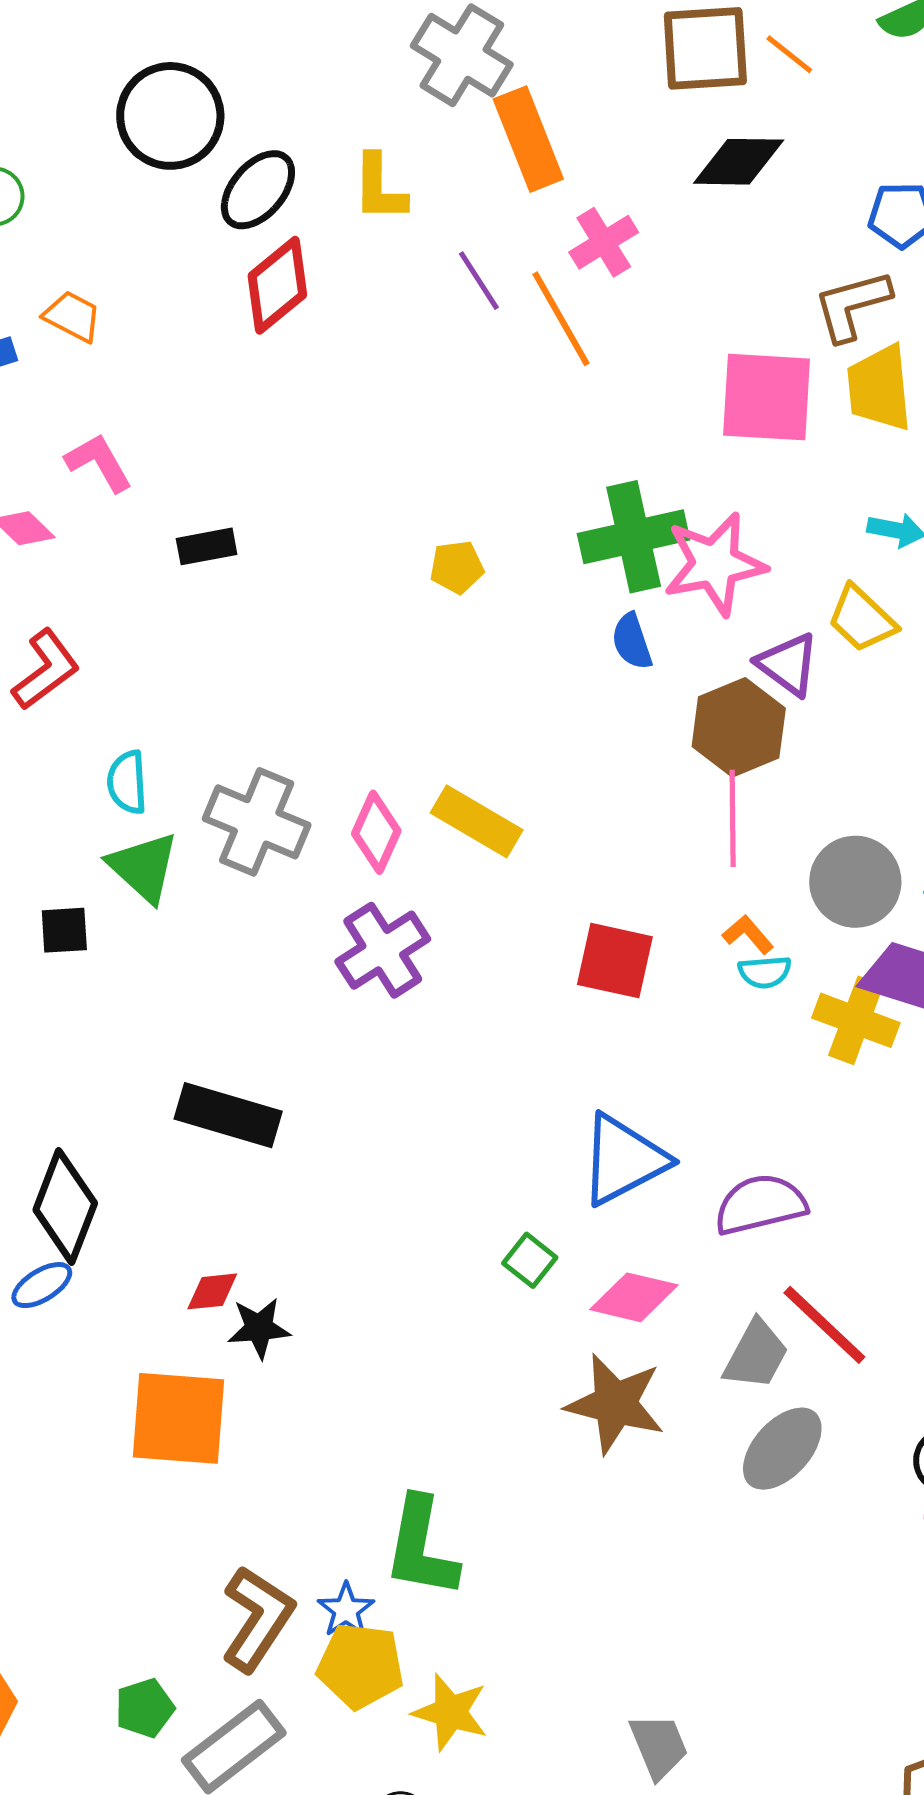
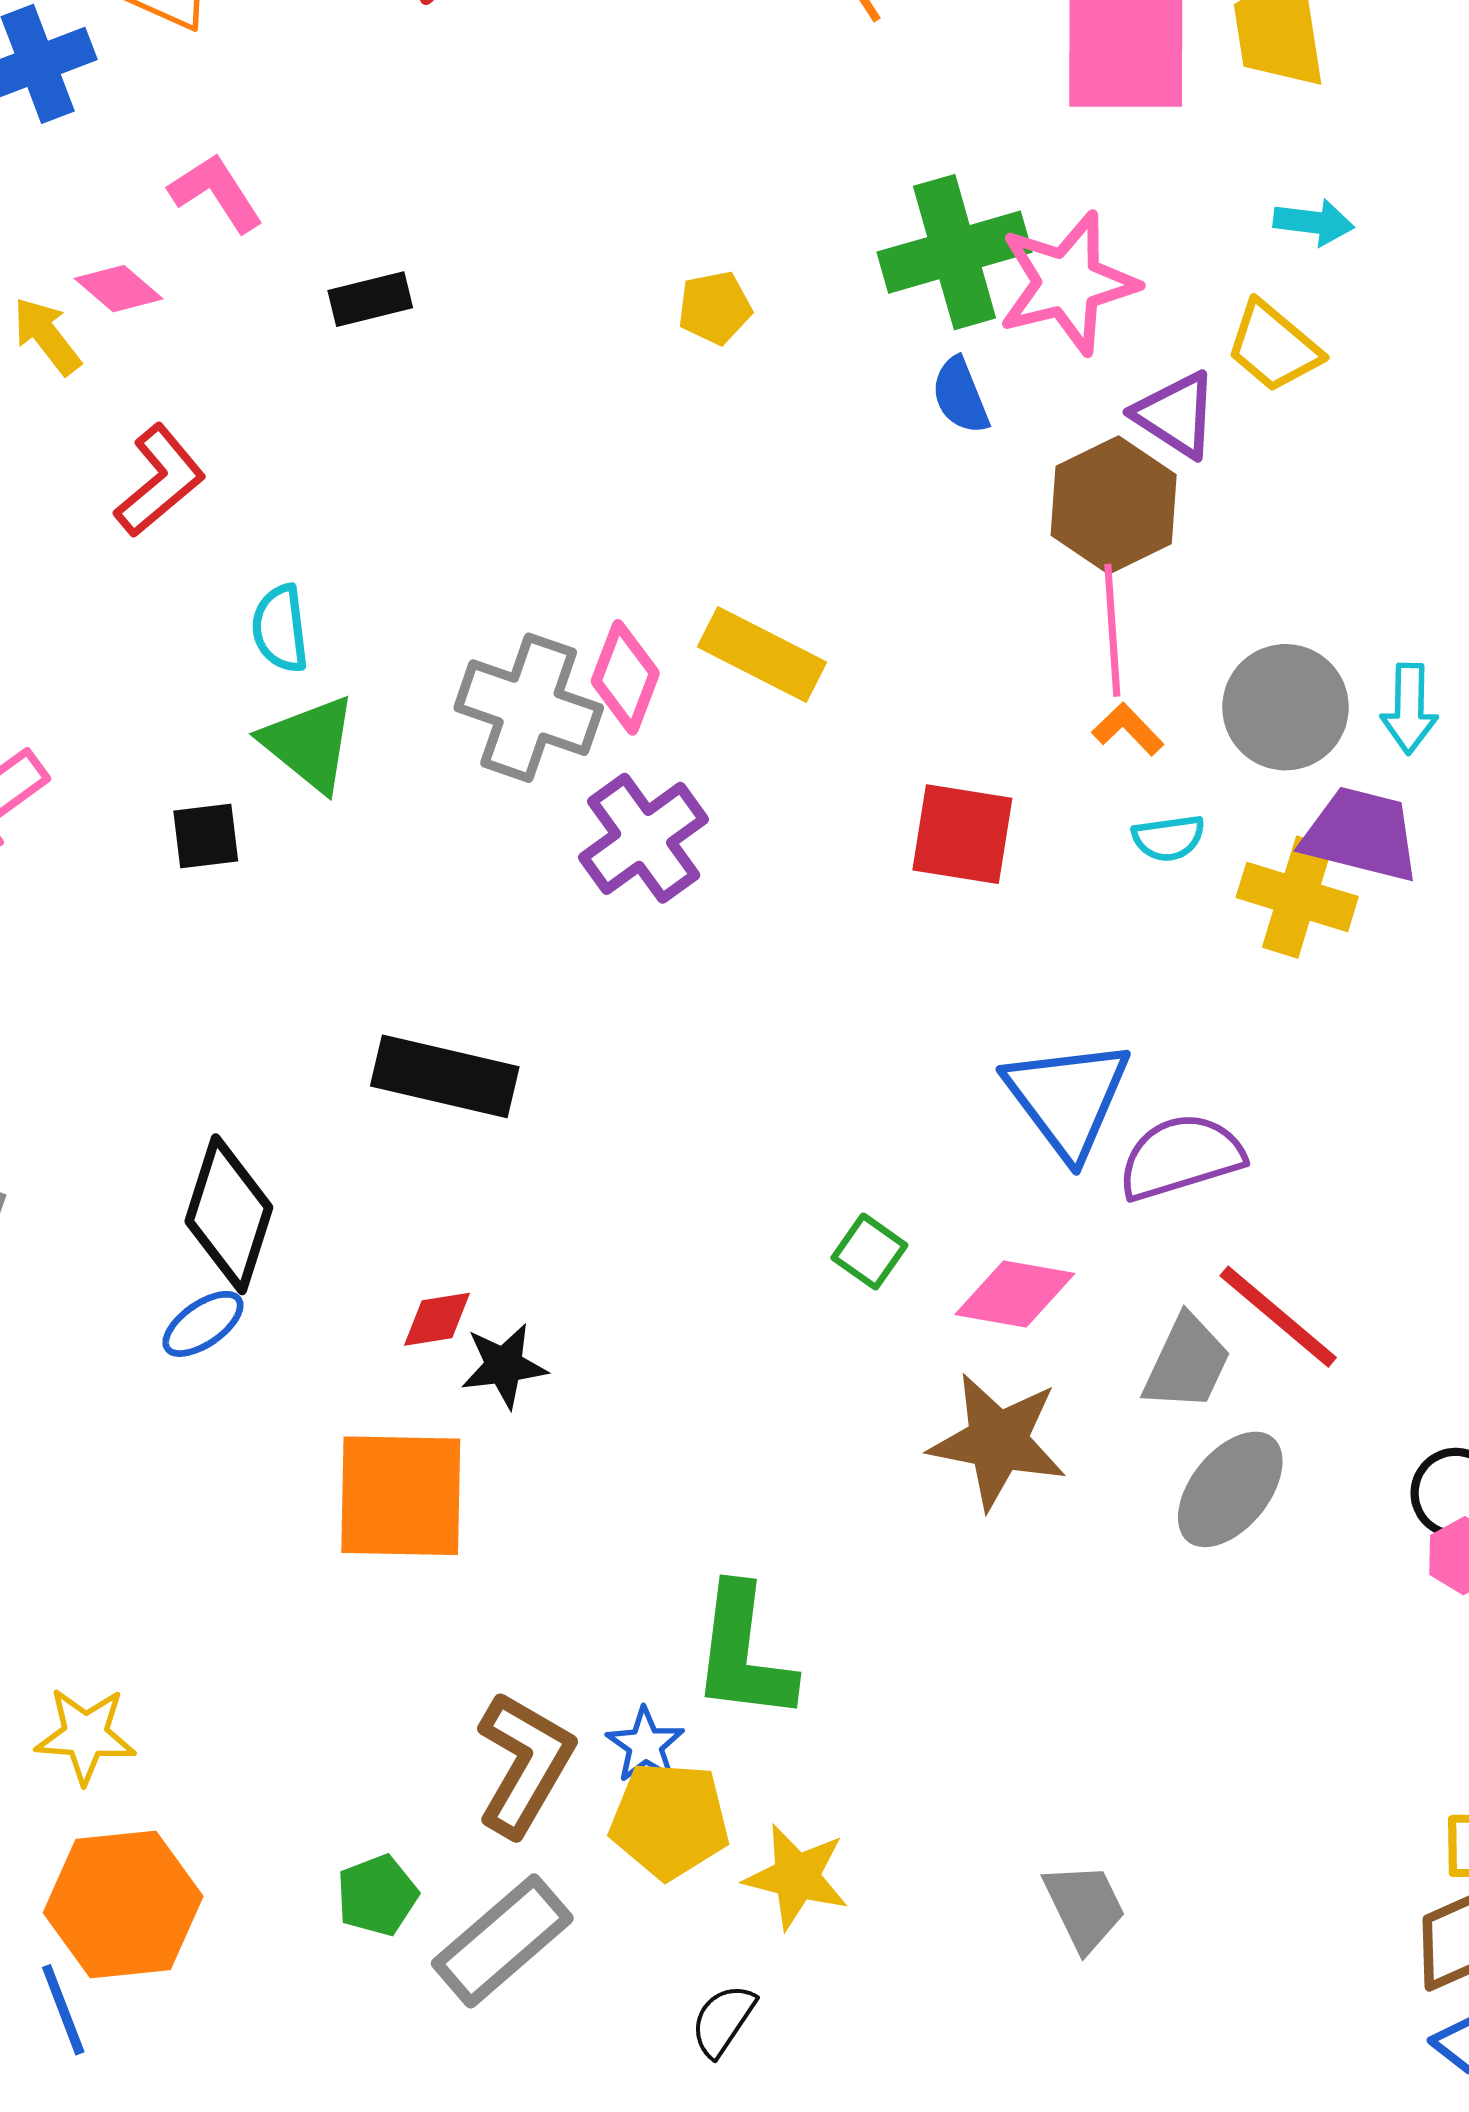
gray cross: (257, 822) -> (529, 708), moved
orange L-shape: (748, 934) -> (1128, 729), moved
blue triangle: (623, 1160) -> (1068, 1098), moved, turned -36

